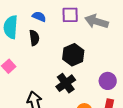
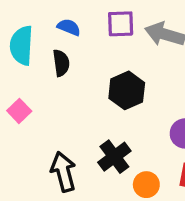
black cross: (66, 83) -> (114, 157), moved

